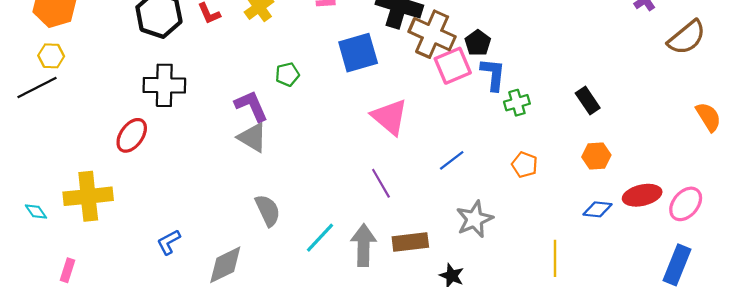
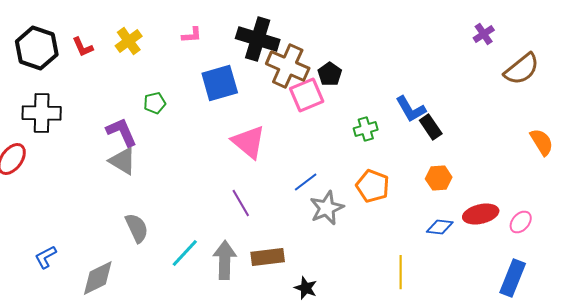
blue L-shape: (493, 74) -> (411, 109), moved, turned 144
orange pentagon: (525, 165) -> (373, 186), size x1.4
pink ellipse: (686, 204) -> (521, 222), size x0.7
gray star: (474, 219) -> (327, 208), moved

